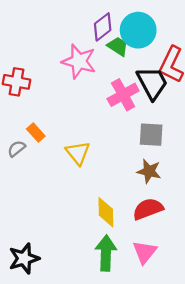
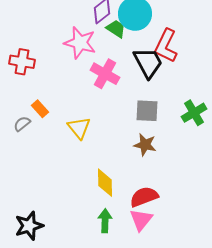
pink cross: (123, 95) -> (105, 74), moved, turned -32
red semicircle: (148, 209) -> (144, 197), moved
green arrow: (106, 253) -> (105, 221), size x0.7

